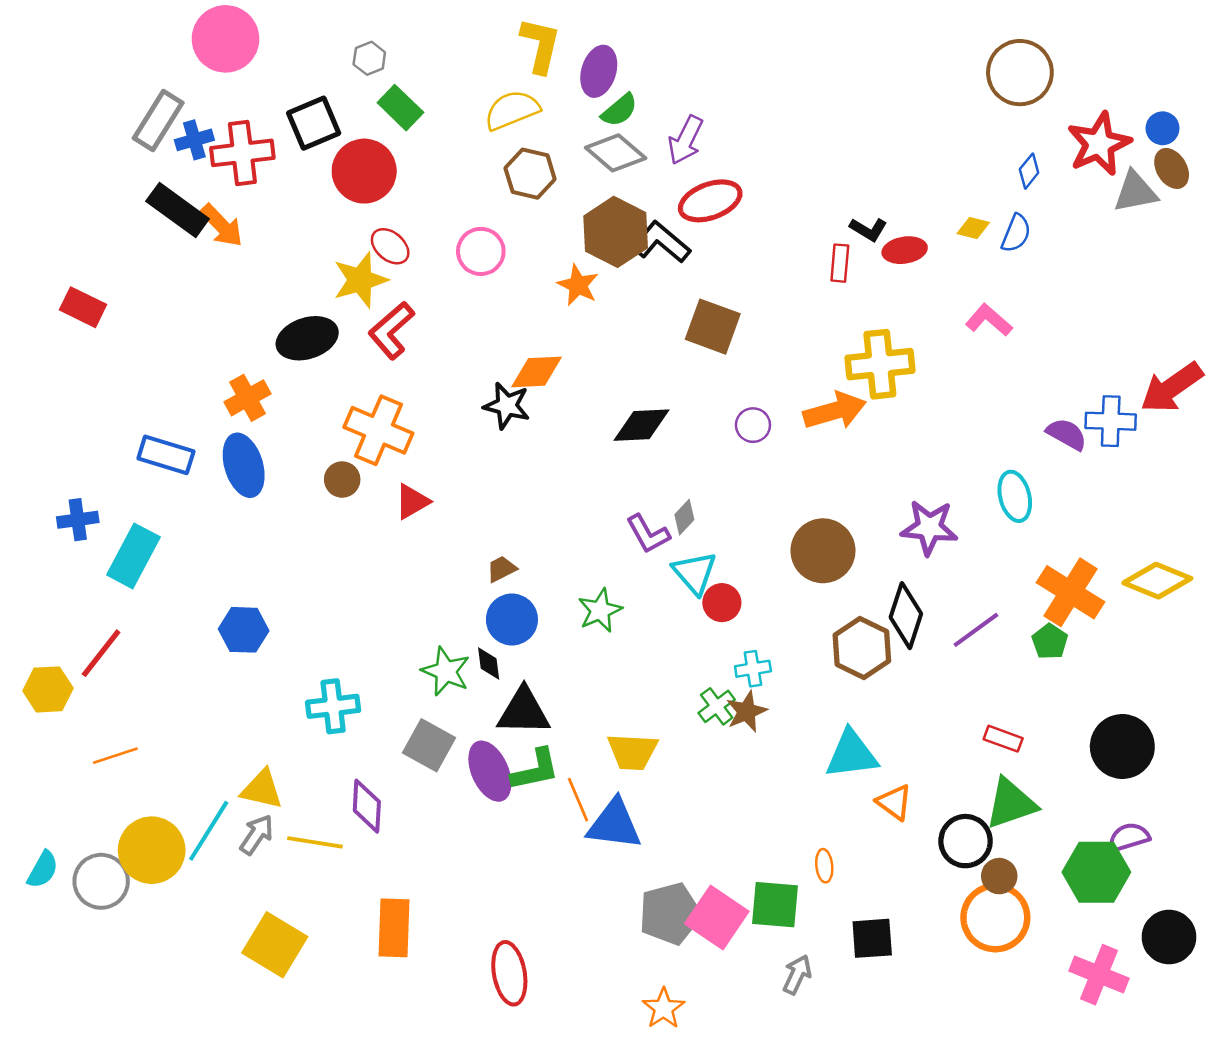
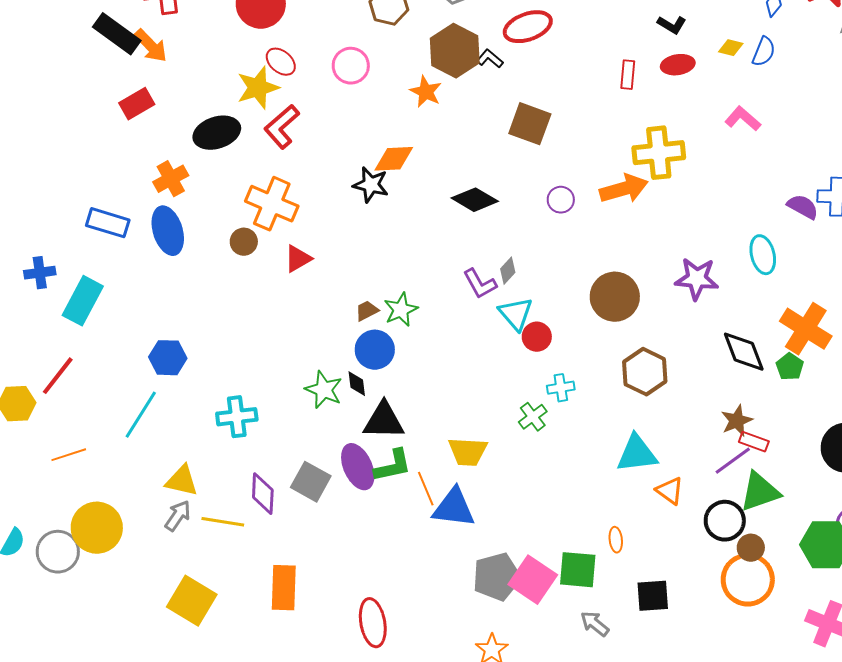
black L-shape: (868, 229) -> (672, 25), moved
black L-shape: (661, 242) -> (490, 59), size x0.6
red rectangle: (83, 307) -> (137, 104), moved, turned -56
black diamond: (642, 425) -> (475, 200), turned 33
green star: (600, 610) -> (401, 310), moved
black diamond: (906, 616) -> (744, 352), moved, turned -39
purple line: (976, 630) -> (733, 461), moved
brown star: (747, 711) -> (737, 421), moved
gray square: (429, 745) -> (311, 482), moved
cyan line: (209, 831) -> (141, 415), moved
gray arrow: (797, 975) -> (595, 624), turned -76

